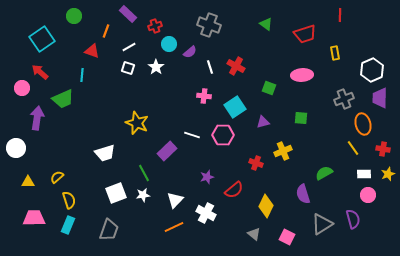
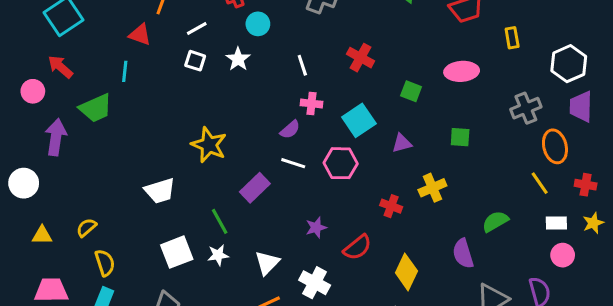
purple semicircle: (190, 52) -> (290, 130), moved
white line: (210, 67) -> (302, 65), moved

